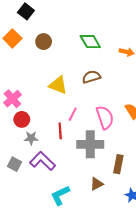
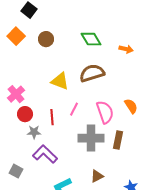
brown semicircle: (91, 77) -> (92, 73), size x1.4
red line: (60, 131) -> (52, 117), moved
gray square: (14, 164) -> (16, 171), moved
brown rectangle: (118, 164) -> (118, 140), moved

